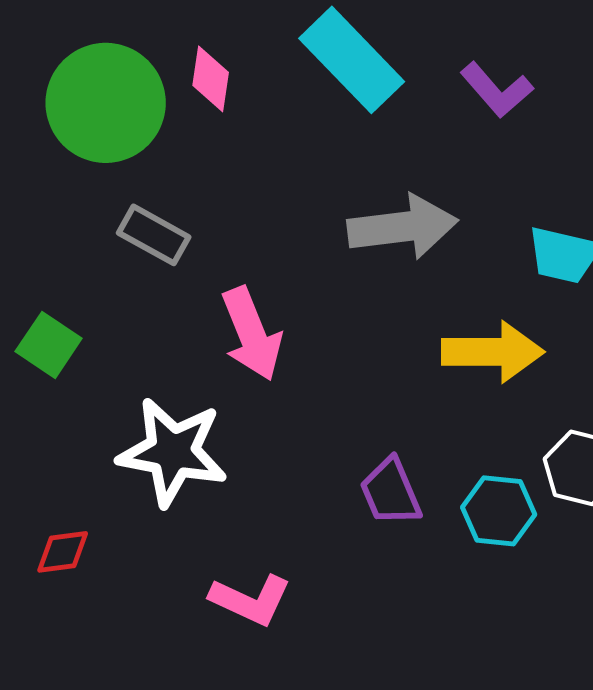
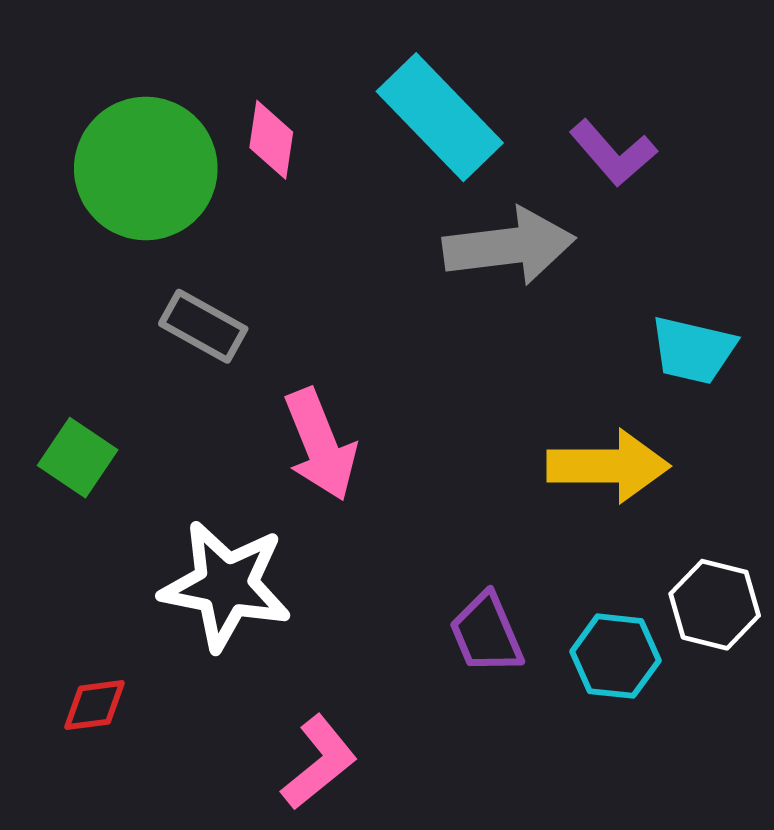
gray arrow: (403, 227) -> (509, 246), moved
pink L-shape: (251, 600) -> (319, 762), turned -64

